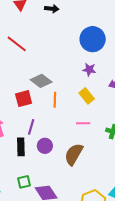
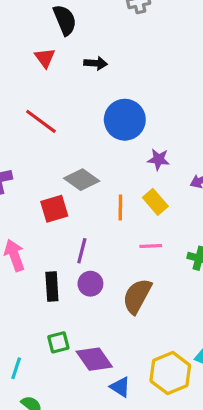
blue circle: (93, 39) -> (125, 120), moved
orange line: (55, 100) -> (120, 207), moved
purple line: (31, 127) -> (82, 251), moved

